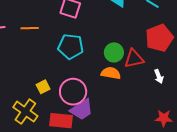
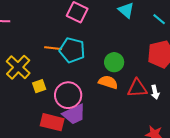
orange line: (30, 28) -> (53, 48), moved
red triangle: (134, 59) -> (137, 88), moved
yellow cross: (25, 112) -> (18, 67), moved

